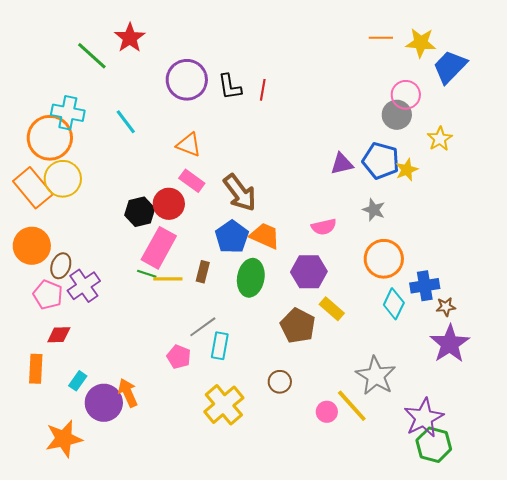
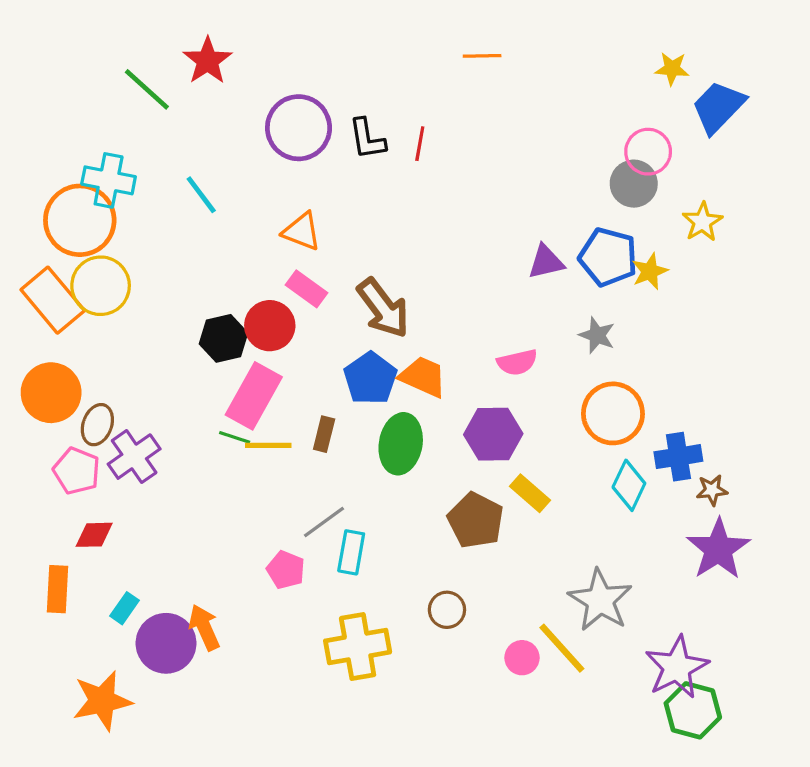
orange line: (381, 38) -> (482, 56), moved
yellow star: (421, 43) -> (672, 69), size x0.7
yellow cross: (224, 405) -> (358, 647), turned 30

